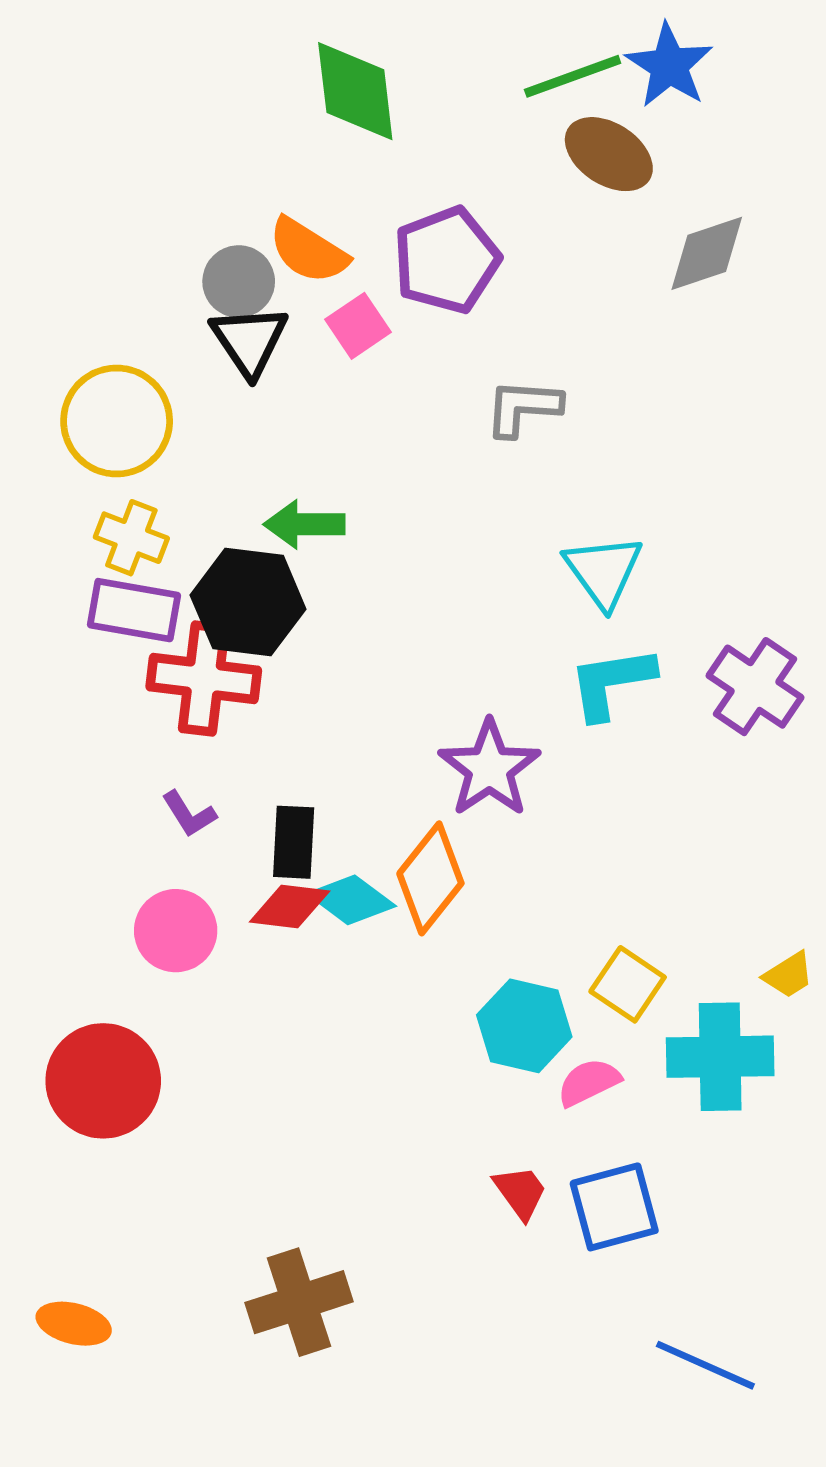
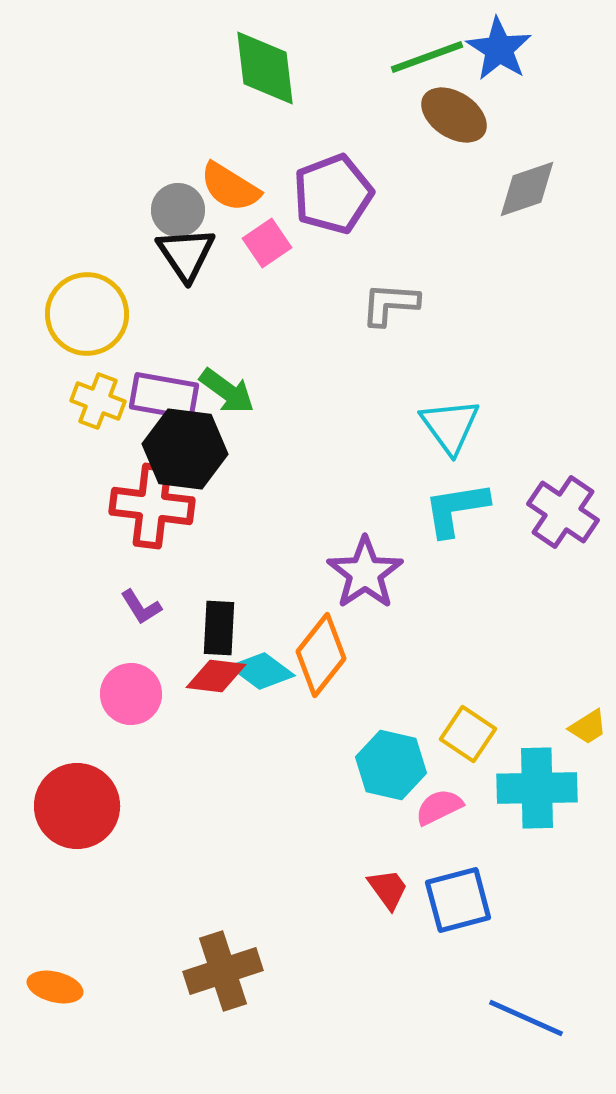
green arrow: (304, 524) -> (227, 391), turned -144
purple rectangle: (134, 610) -> (164, 396), moved

